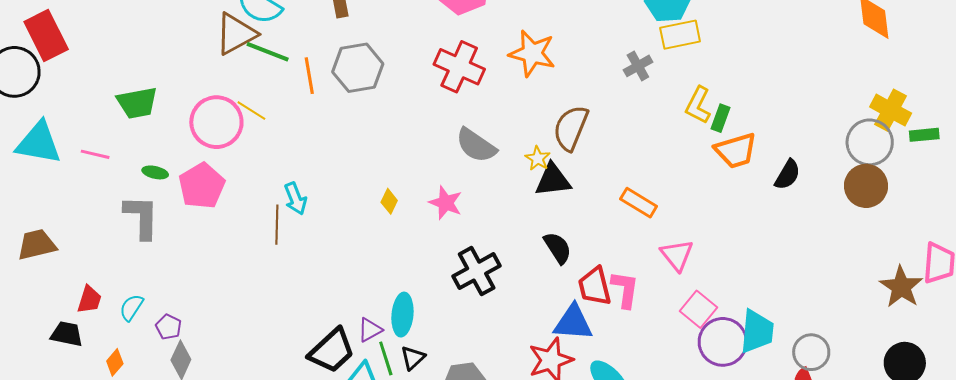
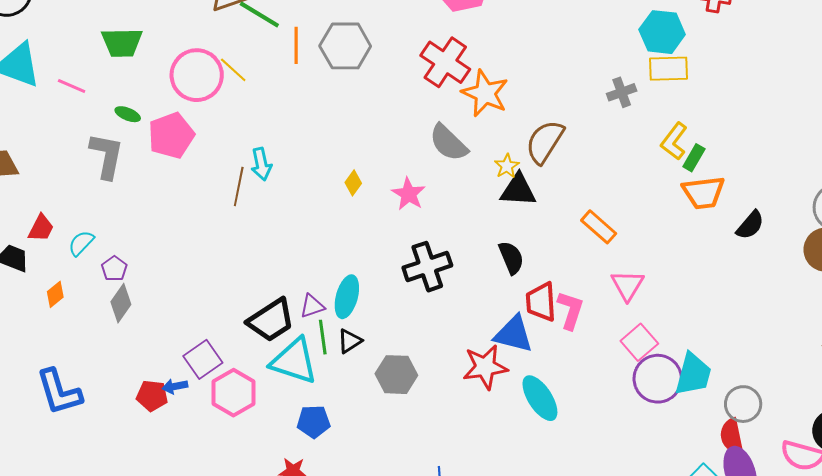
orange star: (532, 53) -> (485, 93), moved

